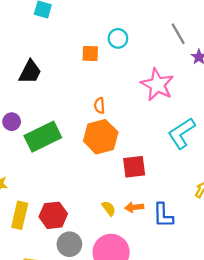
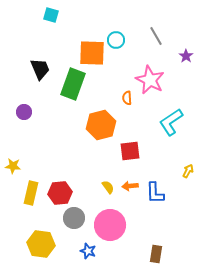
gray line: (178, 34) -> (156, 36), moved
orange square: (90, 53) -> (92, 53), size x1.8
black trapezoid: (30, 72) -> (40, 69), turned -50
orange semicircle: (99, 105) -> (127, 98), moved
green rectangle: (43, 137) -> (73, 84), moved, turned -44

